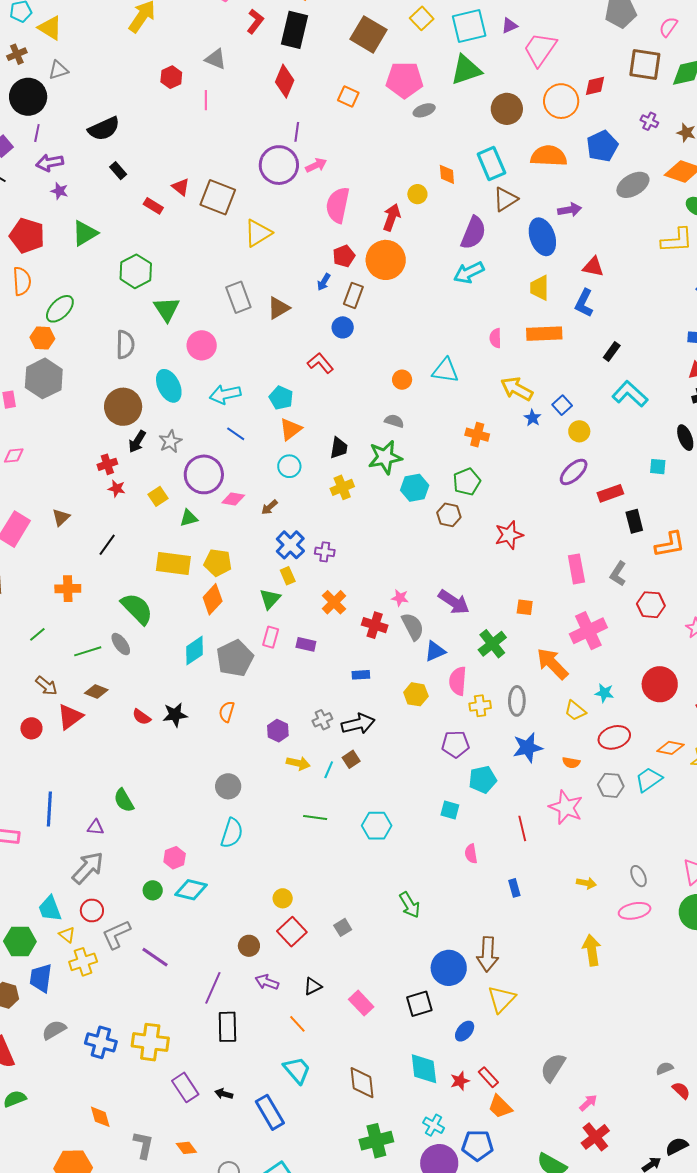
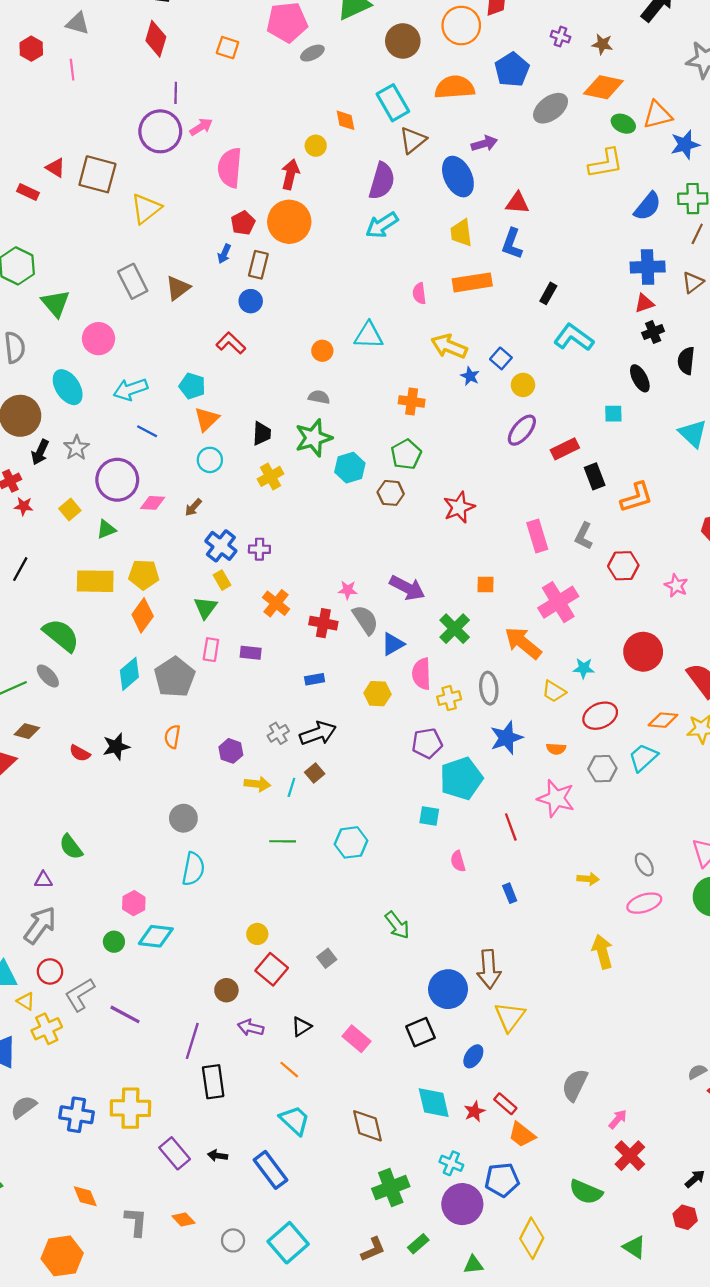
cyan pentagon: (483, 780) -> (461, 779), size x1.4

